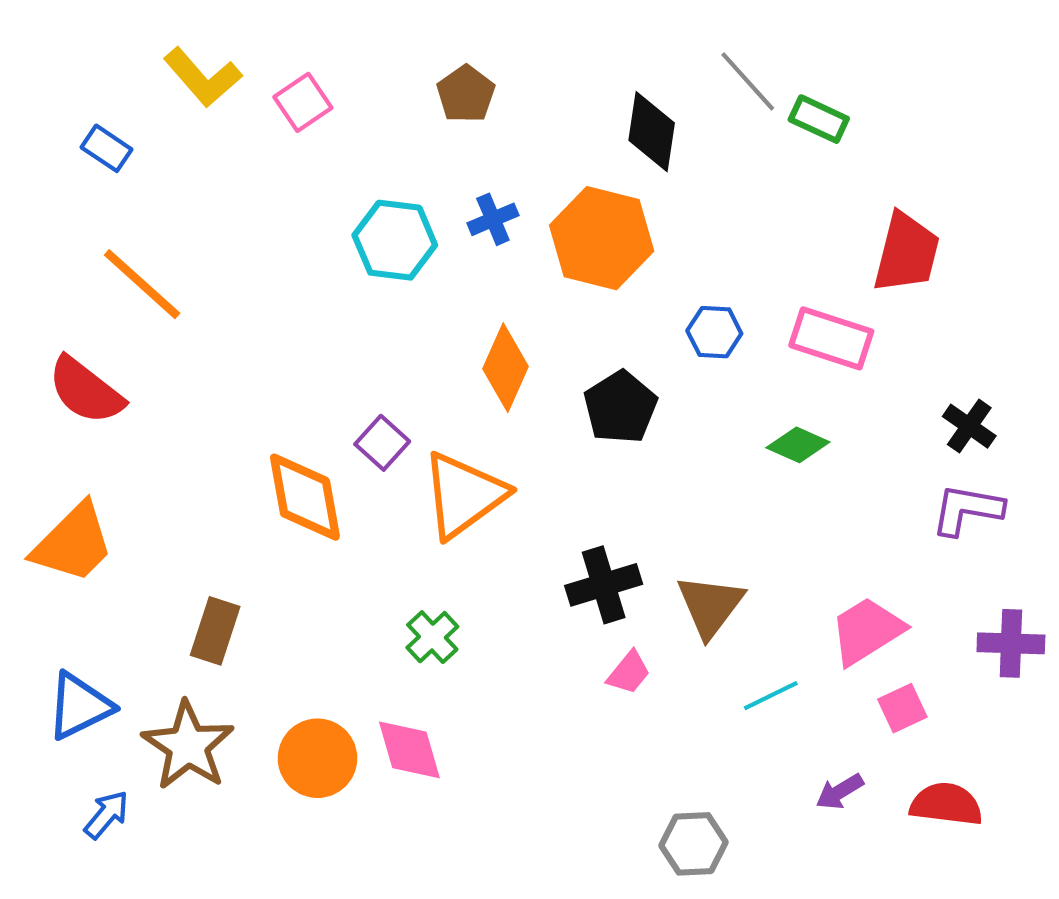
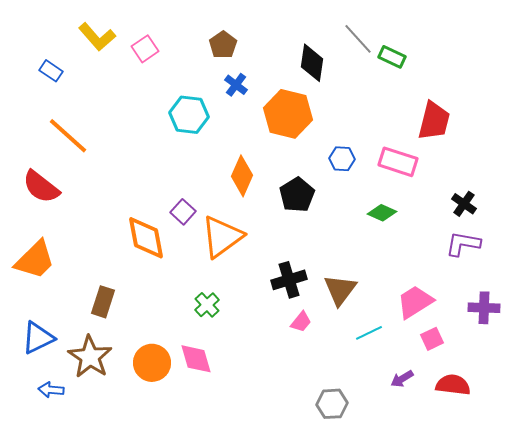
blue cross: (493, 219) -> (236, 85), moved, turned -30
blue arrow: (107, 815) -> (51, 390), turned -125

